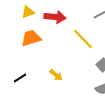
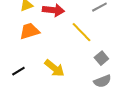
yellow arrow: (56, 75) -> (54, 68), size x1.5

